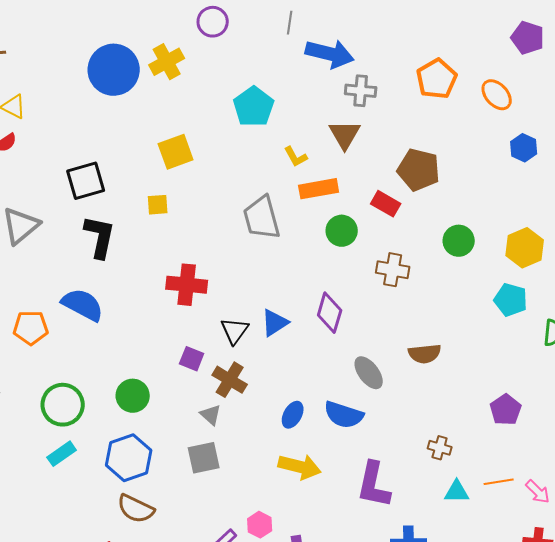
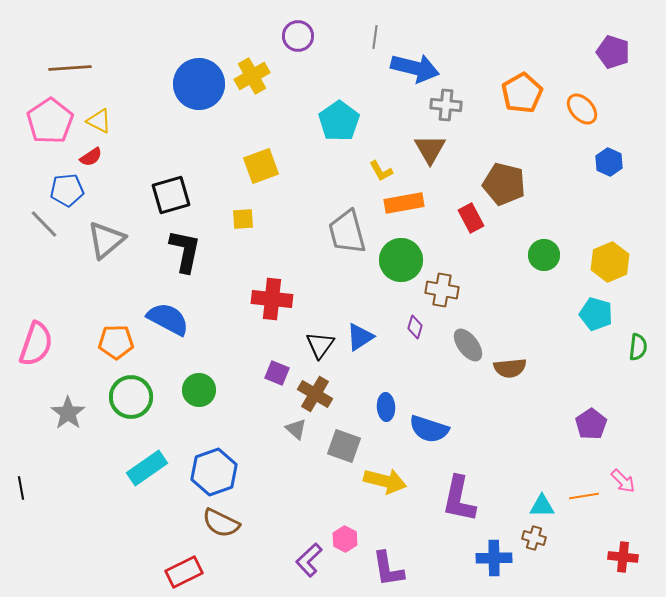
red rectangle: (386, 204) -> (471, 218), turned 32
green circle: (342, 231) -> (401, 260), moved, size x1.4
brown cross: (393, 270) -> (442, 290), moved
purple diamond: (330, 313) -> (415, 327), size x0.6
gray ellipse: (369, 373) -> (468, 345), moved
green circle: (133, 396) -> (199, 390), moved
green circle: (63, 405) -> (131, 397), moved
blue ellipse: (293, 415) -> (386, 407), moved, turned -32
brown cross: (440, 448) -> (534, 538), moved
cyan rectangle: (62, 454) -> (147, 468), size x1.4
gray square: (204, 458) -> (344, 446), moved, turned 32
pink arrow: (538, 492) -> (623, 481), moved

